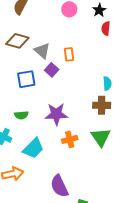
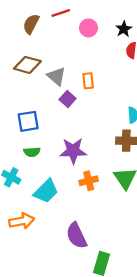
blue square: (26, 79) -> (28, 121), moved

